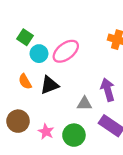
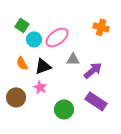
purple arrow: (108, 90) -> (93, 70), turned 66
gray triangle: (84, 104) -> (73, 59), moved
pink star: (46, 132) -> (40, 87), moved

